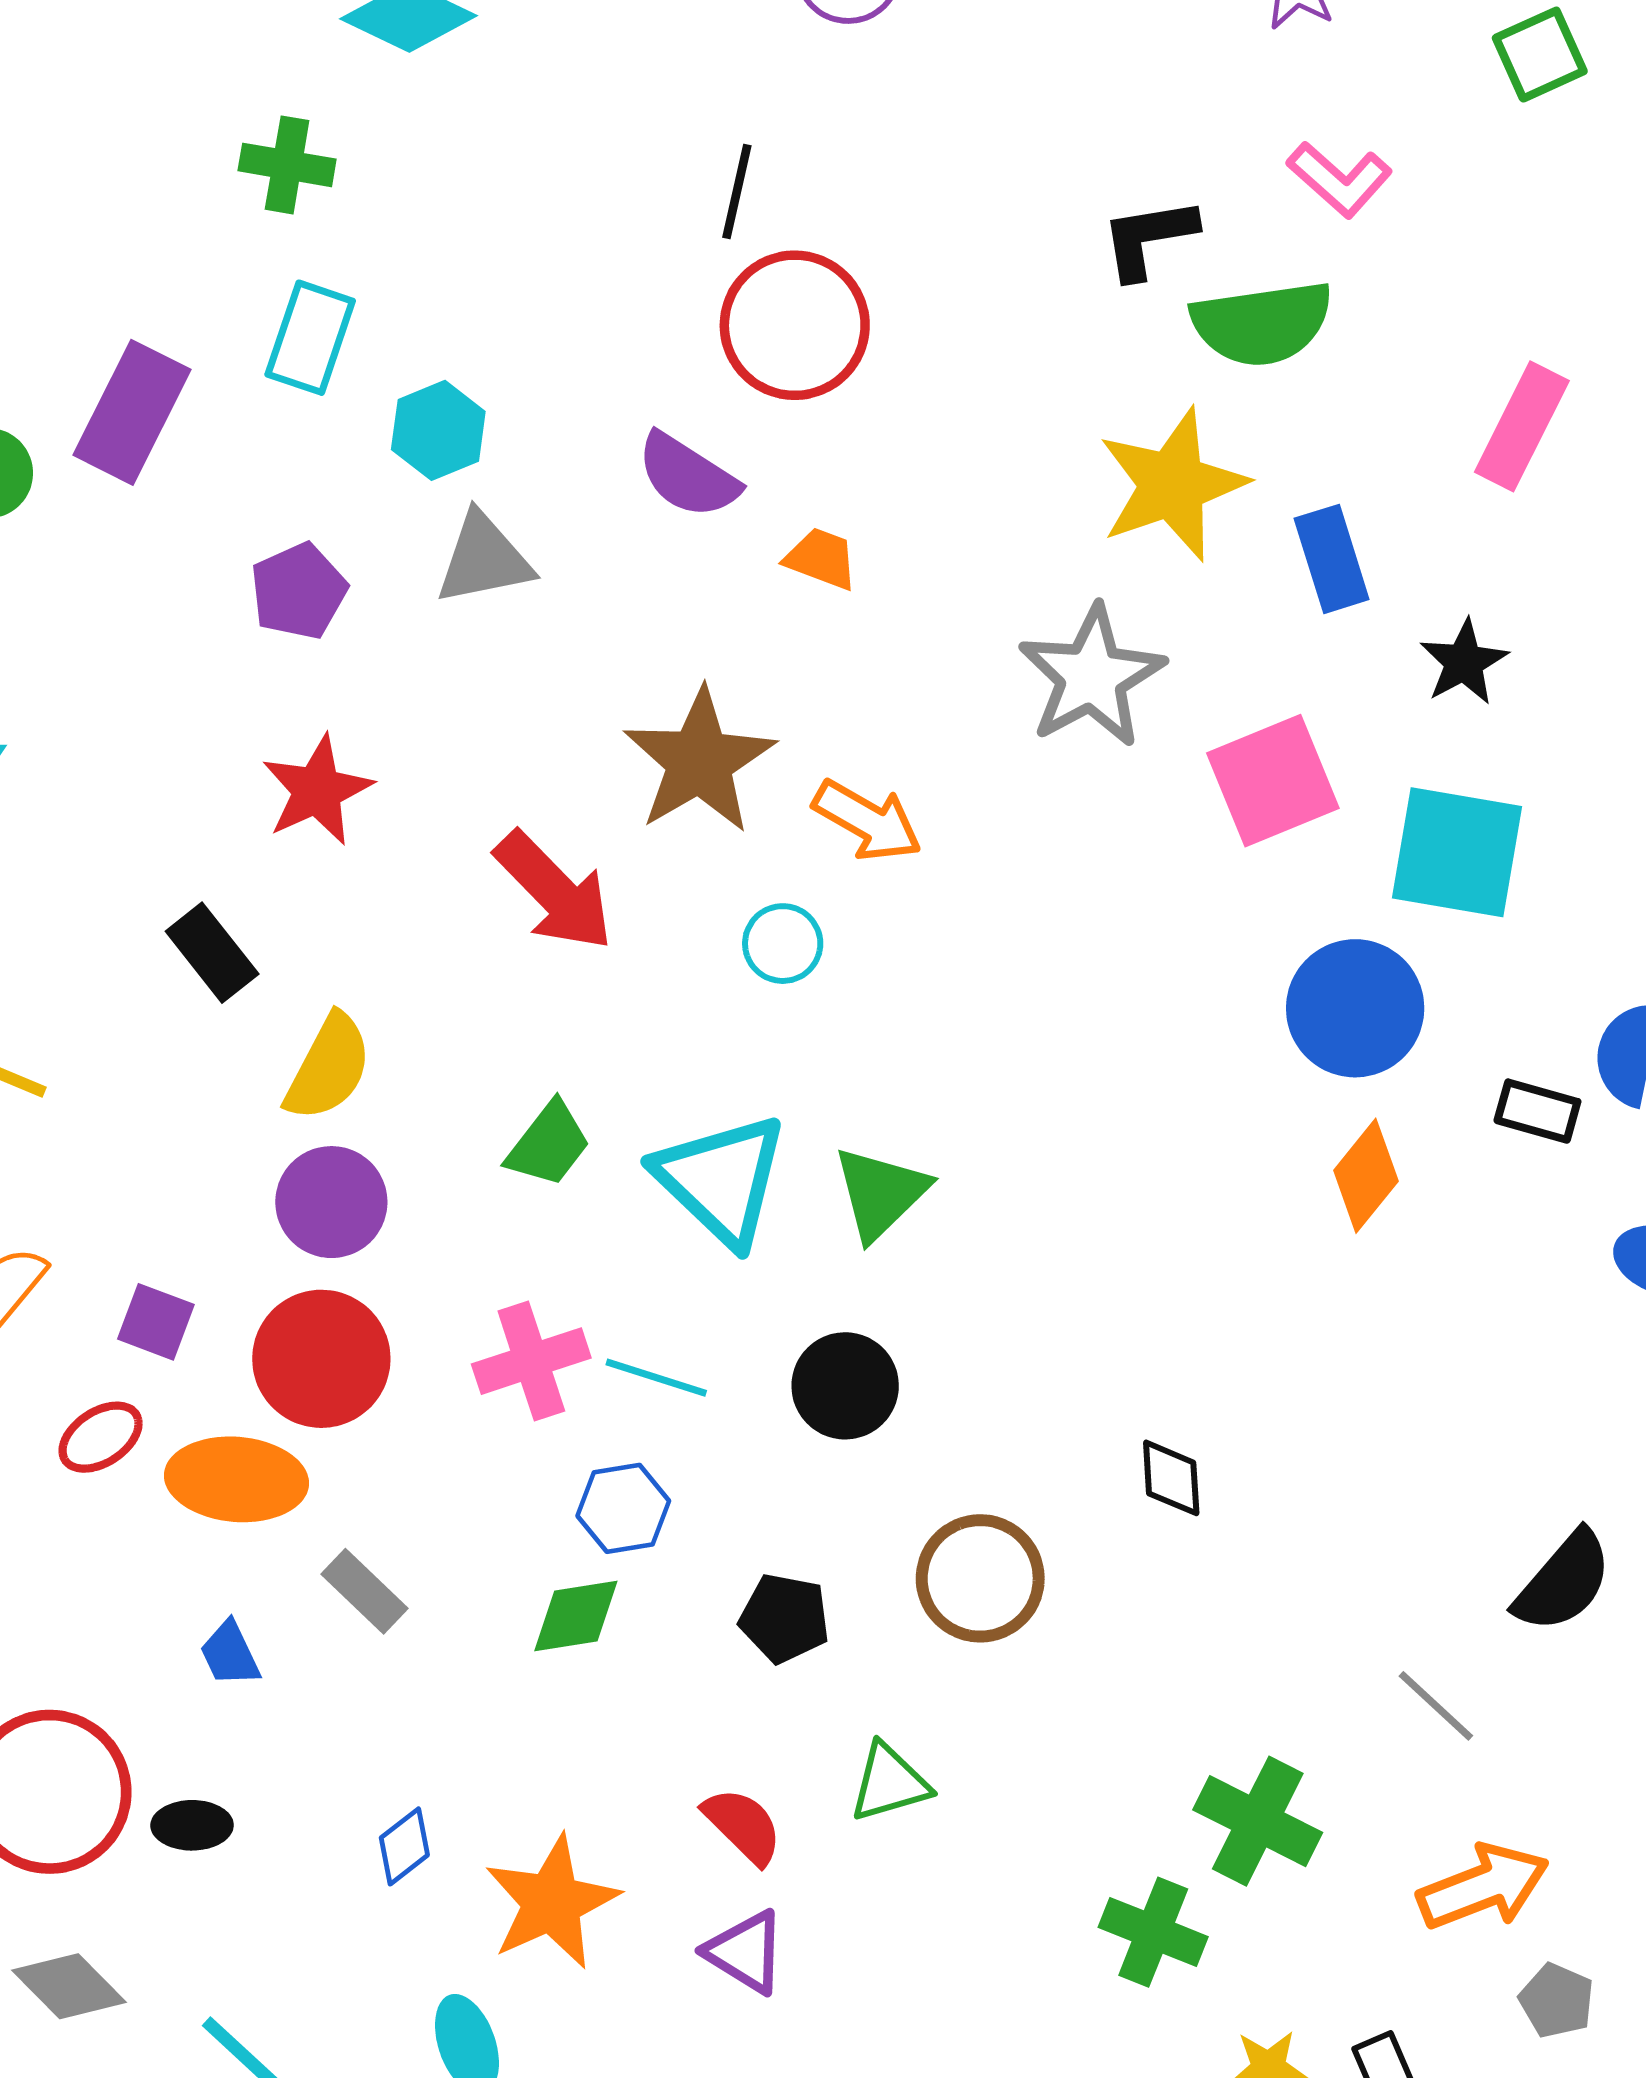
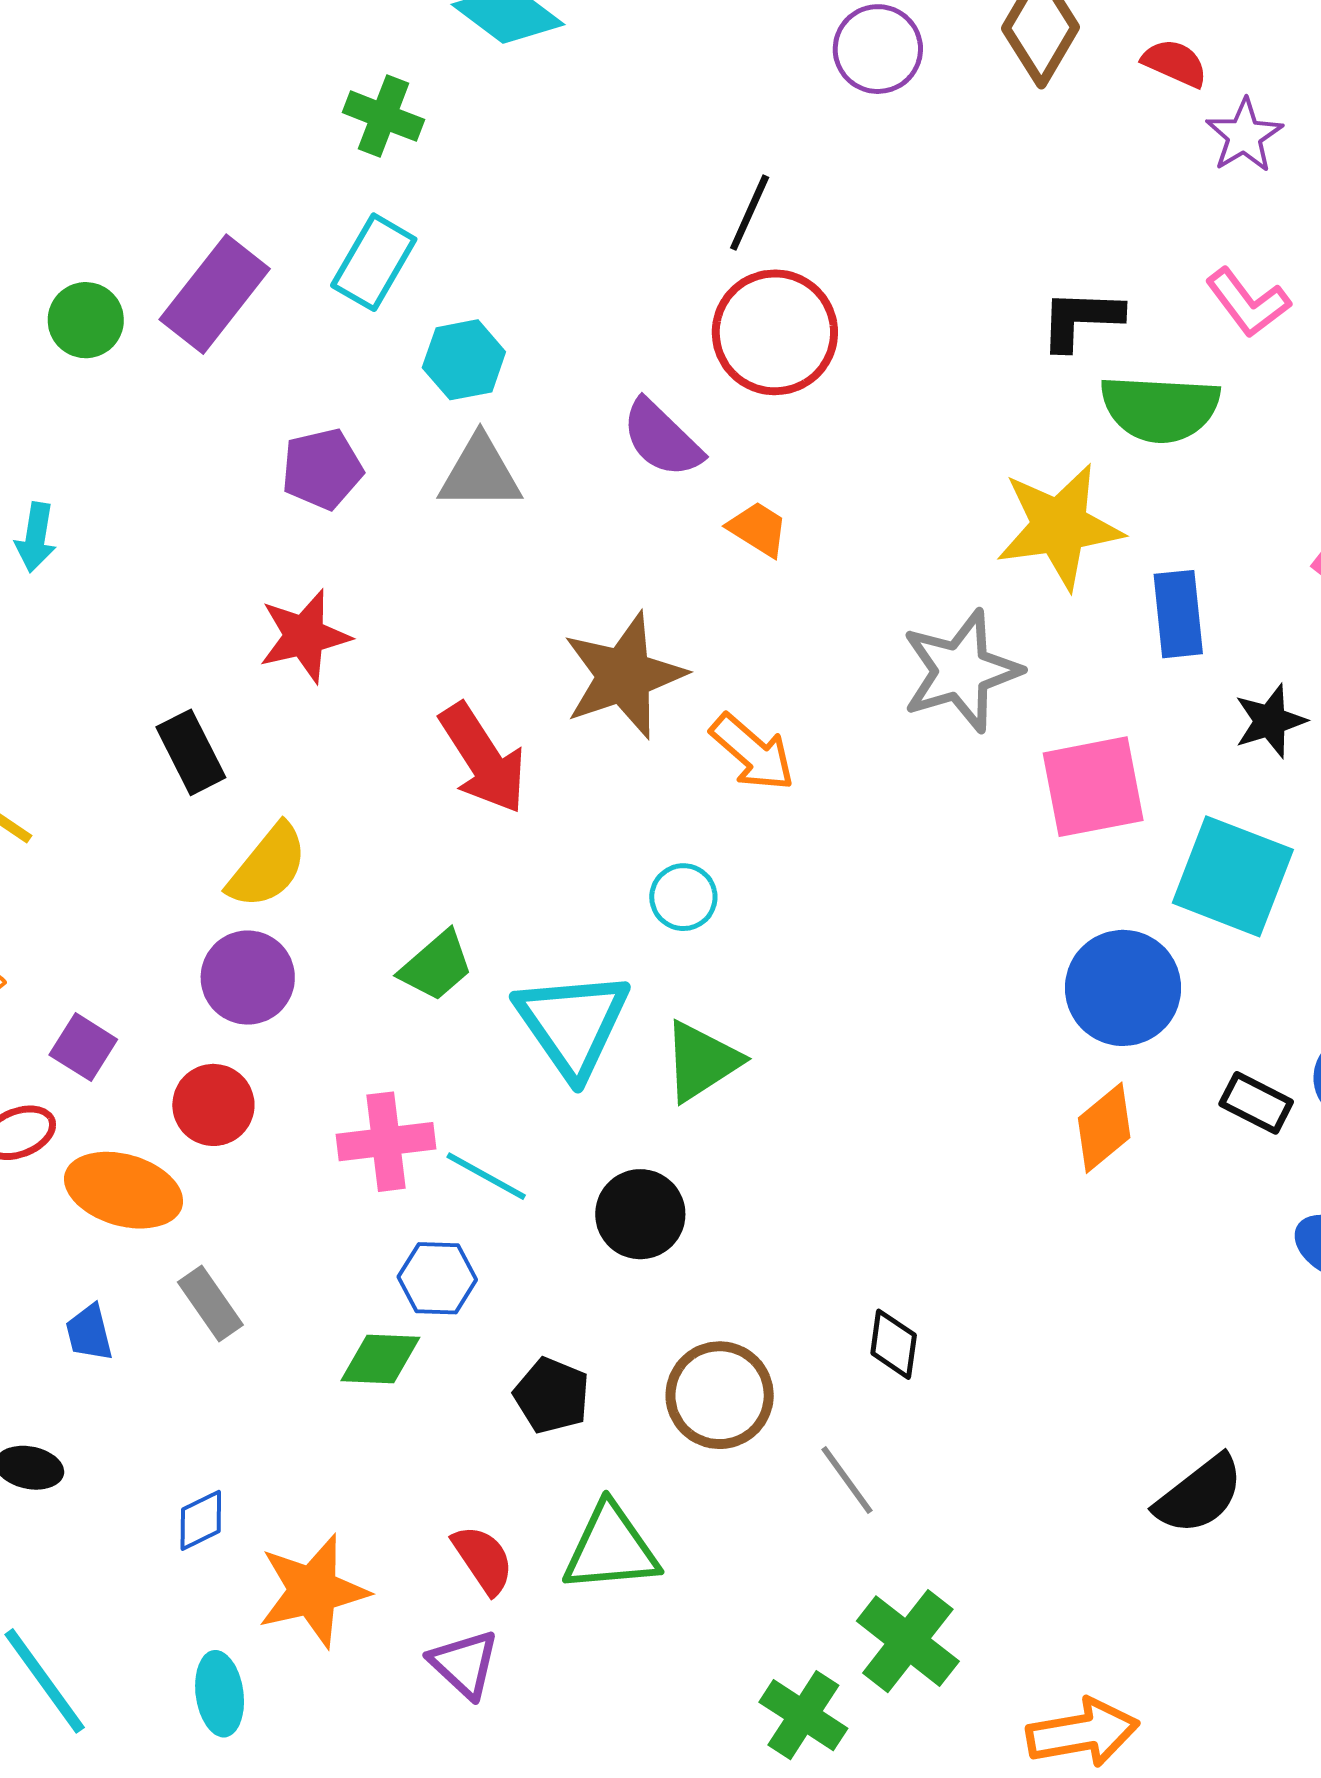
cyan circle: (783, 944) -> (683, 897), moved
red circle: (321, 1359) -> (213, 1105), size x0.7
gray line: (1436, 1706) -> (847, 1480), moved
green triangle: (889, 1783) -> (611, 1548), size x1.4

